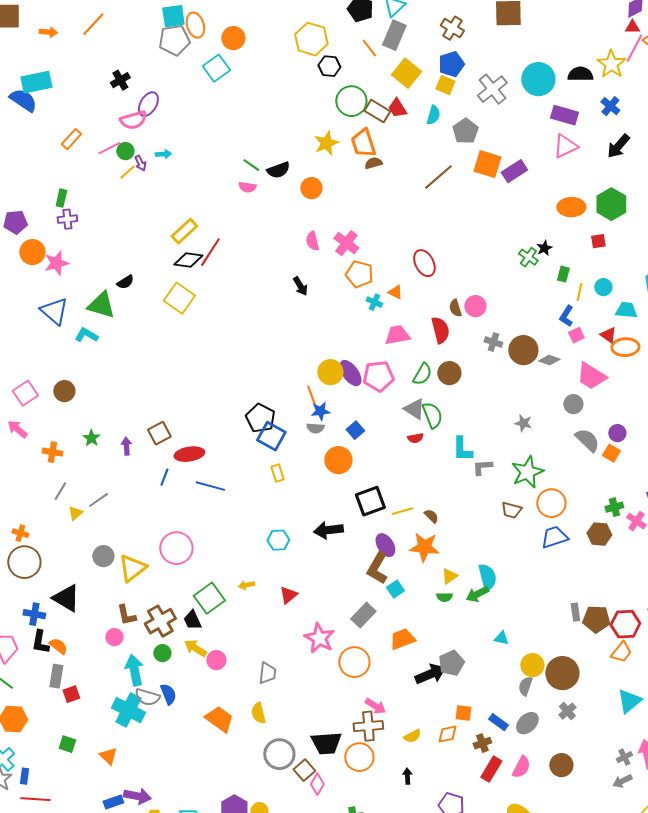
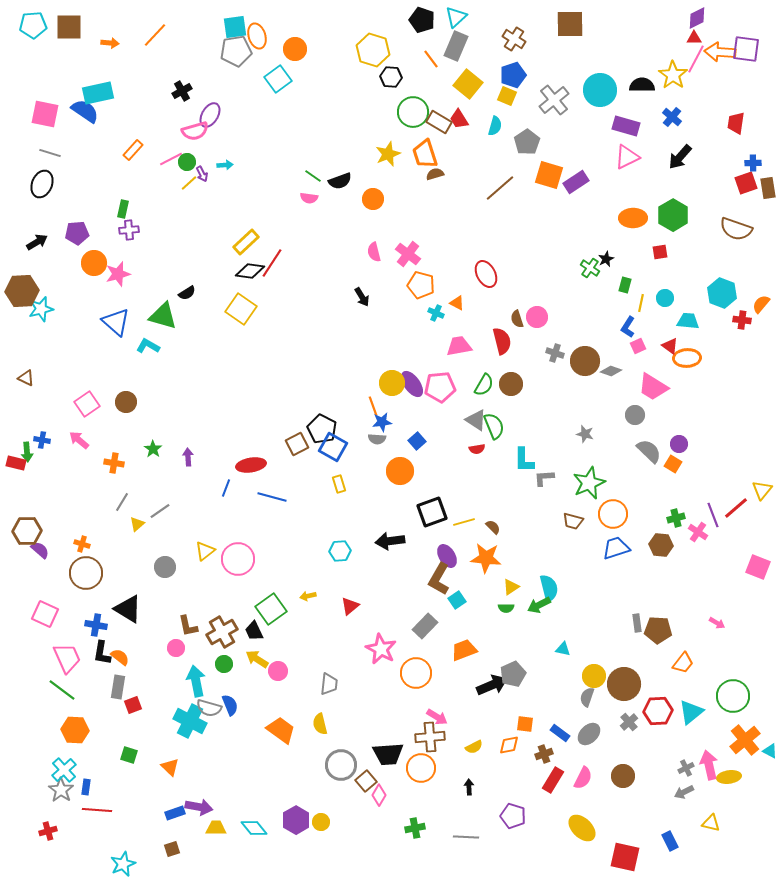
brown square: (159, 433) -> (297, 444), moved
yellow triangle: (132, 568) -> (205, 551), moved, size x0.7
red hexagon: (625, 624) -> (658, 711), moved

